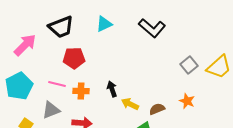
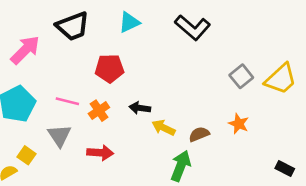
red pentagon: (74, 58) -> (109, 68), moved
black arrow: (112, 89) -> (140, 108), turned -63
orange cross: (81, 91) -> (99, 111), turned -35
gray triangle: (51, 110) -> (59, 136), turned -42

